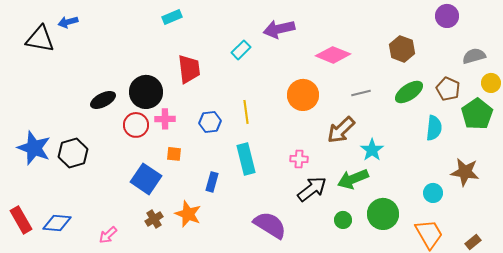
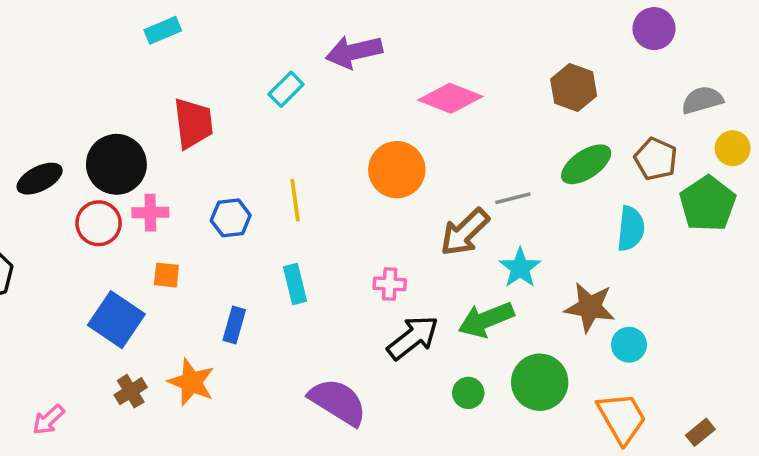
gray line: (361, 93) -> (513, 198), moved
cyan rectangle: (246, 159) -> (295, 284), size x0.7
brown star: (465, 172) -> (590, 307), moved

